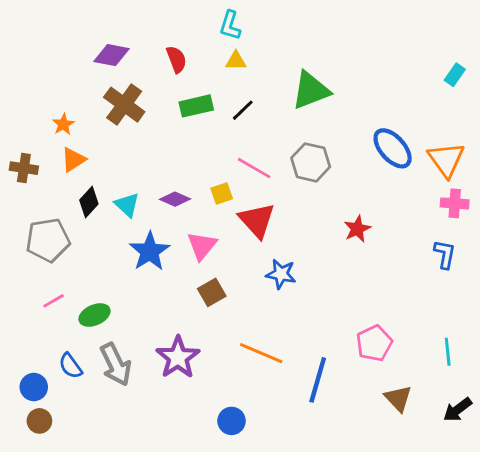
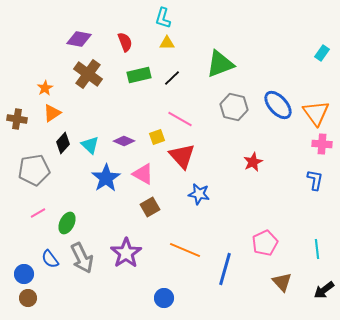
gray hexagon: (311, 162) -> (234, 107), moved
pink triangle: (202, 246) -> (143, 174), turned -40
green ellipse: (95, 315) -> (67, 223), turned -40

